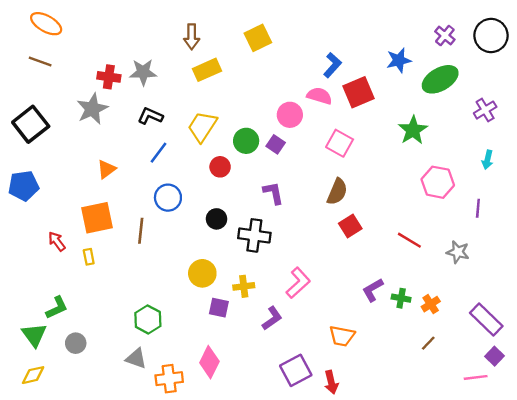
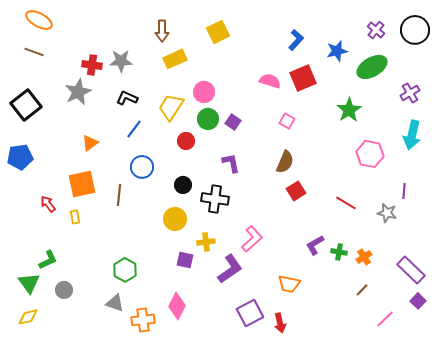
blue L-shape: (332, 65) -> (296, 40), moved
pink circle: (290, 115) -> (204, 92), moved
pink square: (340, 143) -> (287, 121), size x0.7
cyan arrow: (487, 160) -> (412, 135), size x1.8
purple line: (478, 208) -> (404, 191), moved
yellow circle: (202, 273) -> (175, 219), moved
purple L-shape: (272, 318) -> (230, 269), size x1.4
pink line: (476, 377) -> (385, 319), moved, turned -36

